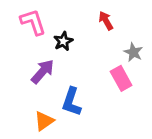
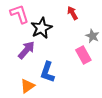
black star: (63, 41) -> (41, 28), size x1.5

